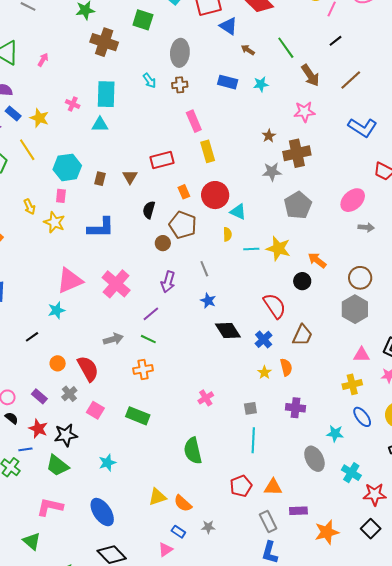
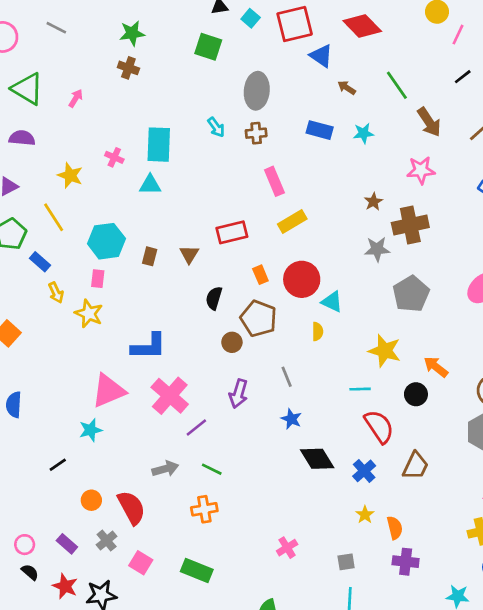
brown cross: (104, 42) -> (128, 68), moved, size x0.6
blue rectangle: (13, 114) -> (40, 262), moved
yellow rectangle: (208, 151) -> (292, 221), turned 75
blue L-shape: (101, 228) -> (149, 346), moved
cyan line: (251, 249) -> (360, 389), moved
purple line: (151, 314) -> (196, 428), moved
orange semicircle: (286, 367) -> (395, 528), moved

